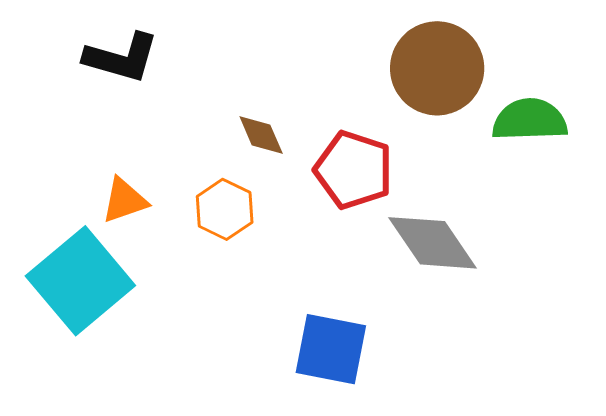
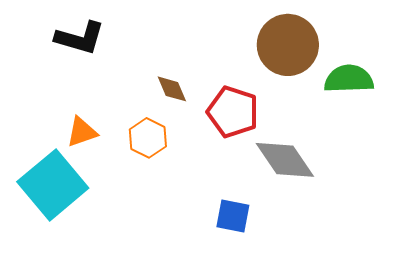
blue square: (331, 349) -> (233, 216), moved, size x0.7

